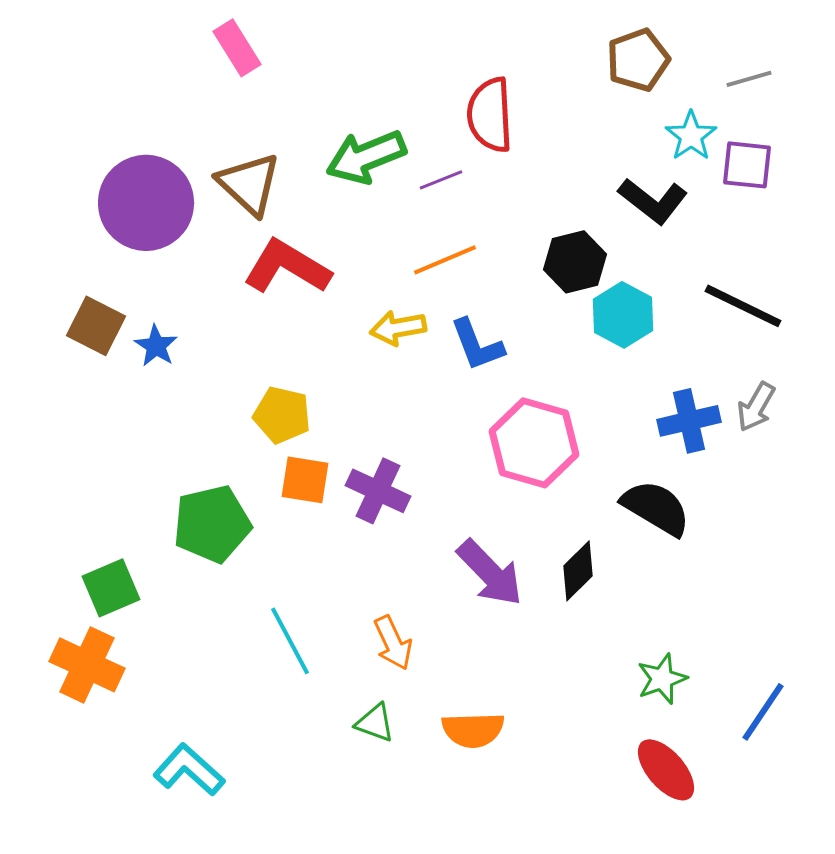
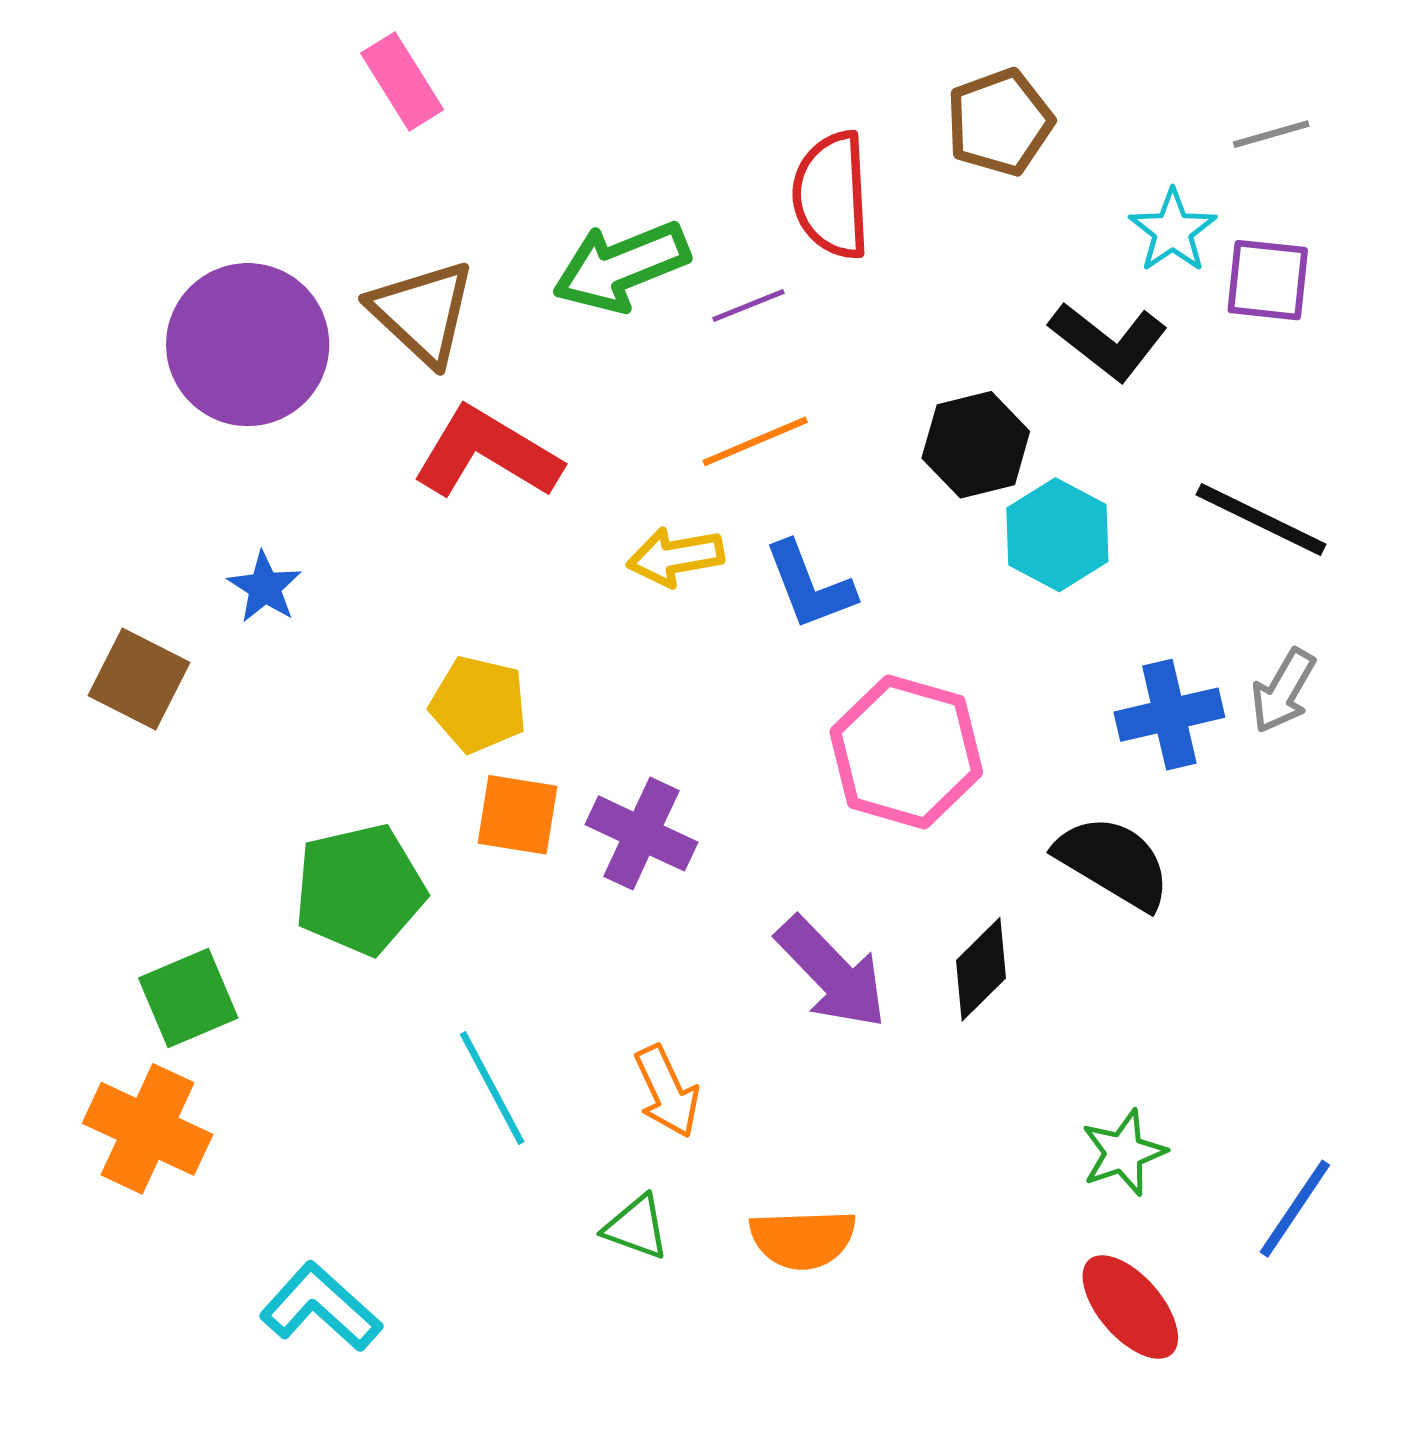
brown pentagon: (638, 60) -> (1000, 122), moved
brown square: (96, 326) -> (139, 679), moved

